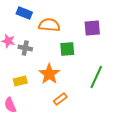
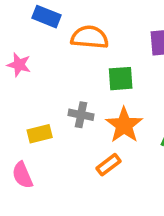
gray cross: (25, 48) -> (81, 115), moved
orange star: (49, 74) -> (124, 125), moved

